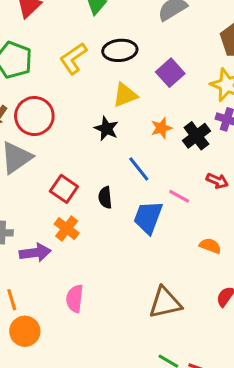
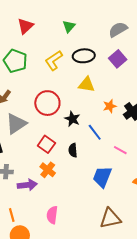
purple square: (170, 73) -> (118, 59), moved
yellow triangle: (125, 95) -> (87, 85), turned 30
red circle: (34, 116) -> (47, 103), moved
black star: (106, 129) -> (72, 119), moved
blue trapezoid: (148, 217) -> (102, 177), moved

